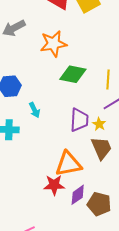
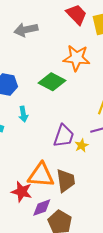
orange star: (53, 44) -> (77, 58), moved
green diamond: (73, 74) -> (52, 82), moved
brown trapezoid: (101, 148) -> (66, 181), moved

